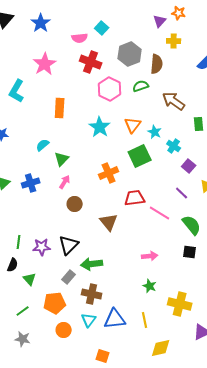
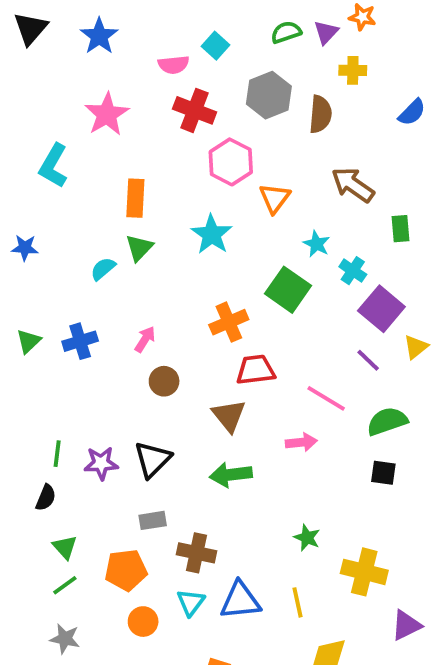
green semicircle: (141, 86) -> (286, 32), moved
orange triangle: (133, 125) -> (275, 198), moved
green square: (140, 156) -> (288, 290), turned -30
green triangle: (62, 159) -> (139, 248), moved
purple square: (189, 166) -> (381, 309), size x1.6
red trapezoid: (135, 198) -> (256, 370), moved
green semicircle: (192, 225) -> (387, 421), turned -70
pink arrow: (150, 256) -> (301, 442), moved
green arrow: (92, 264) -> (231, 475), moved
gray rectangle: (69, 277) -> (153, 520), turned 40
green triangle: (30, 279) -> (65, 547), moved

